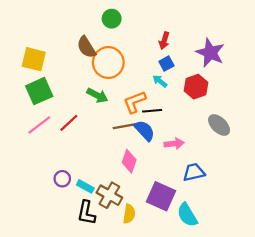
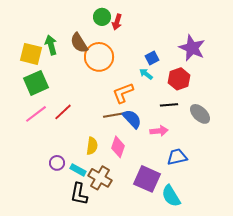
red arrow: (164, 41) -> (117, 22), moved
green arrow: (97, 95) -> (51, 45), moved, turned -132
black line: (152, 111) -> (169, 105), moved
yellow semicircle: (129, 214) -> (92, 146), moved

